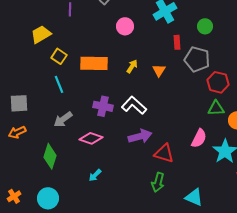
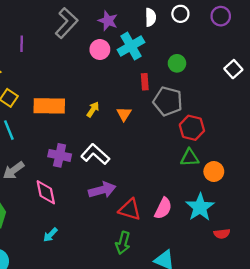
pink circle: (125, 26) -> (100, 49), moved
pink diamond: (91, 138) -> (46, 192), turned 60
pink semicircle: (199, 138) -> (163, 208), moved

